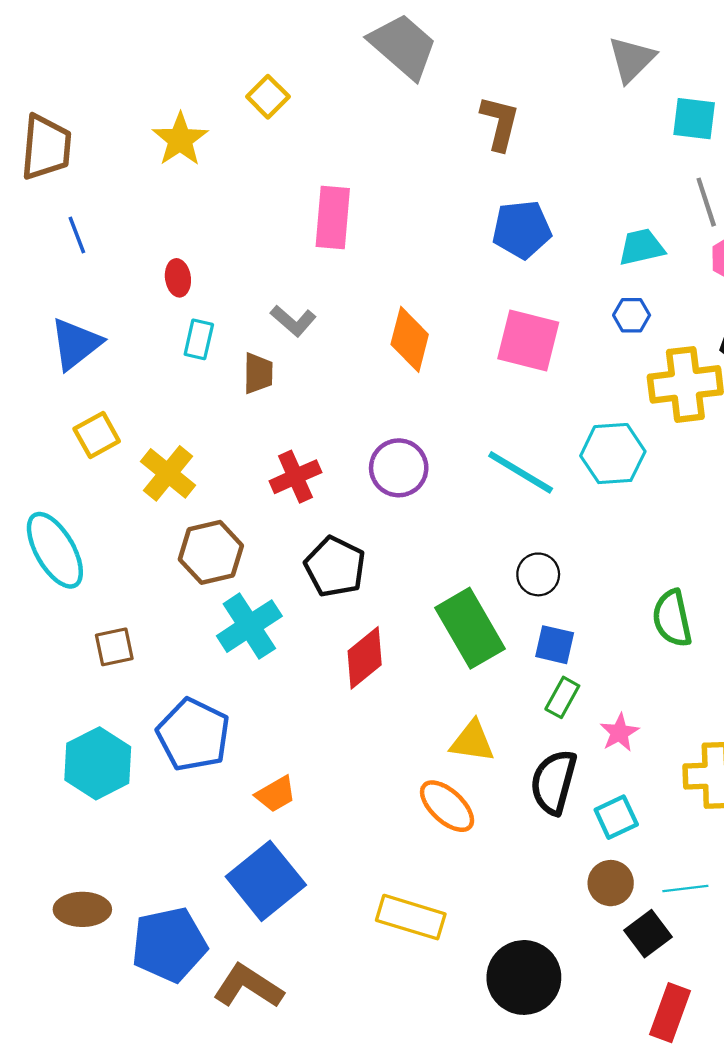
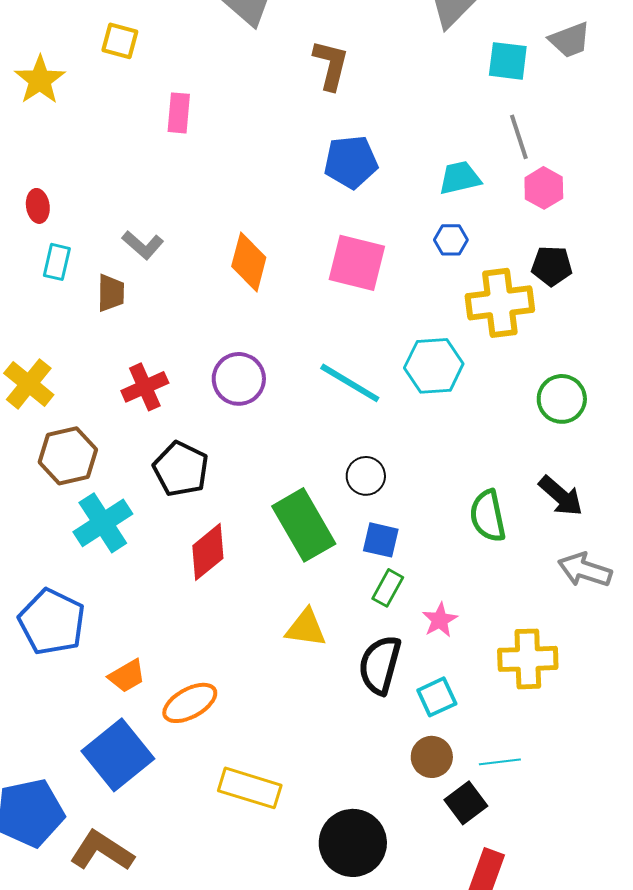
yellow square: (268, 97) -> (120, 41), turned -30
pink rectangle: (333, 217) -> (179, 113), moved, size x0.7
orange ellipse: (447, 806) -> (190, 703), moved, turned -72

